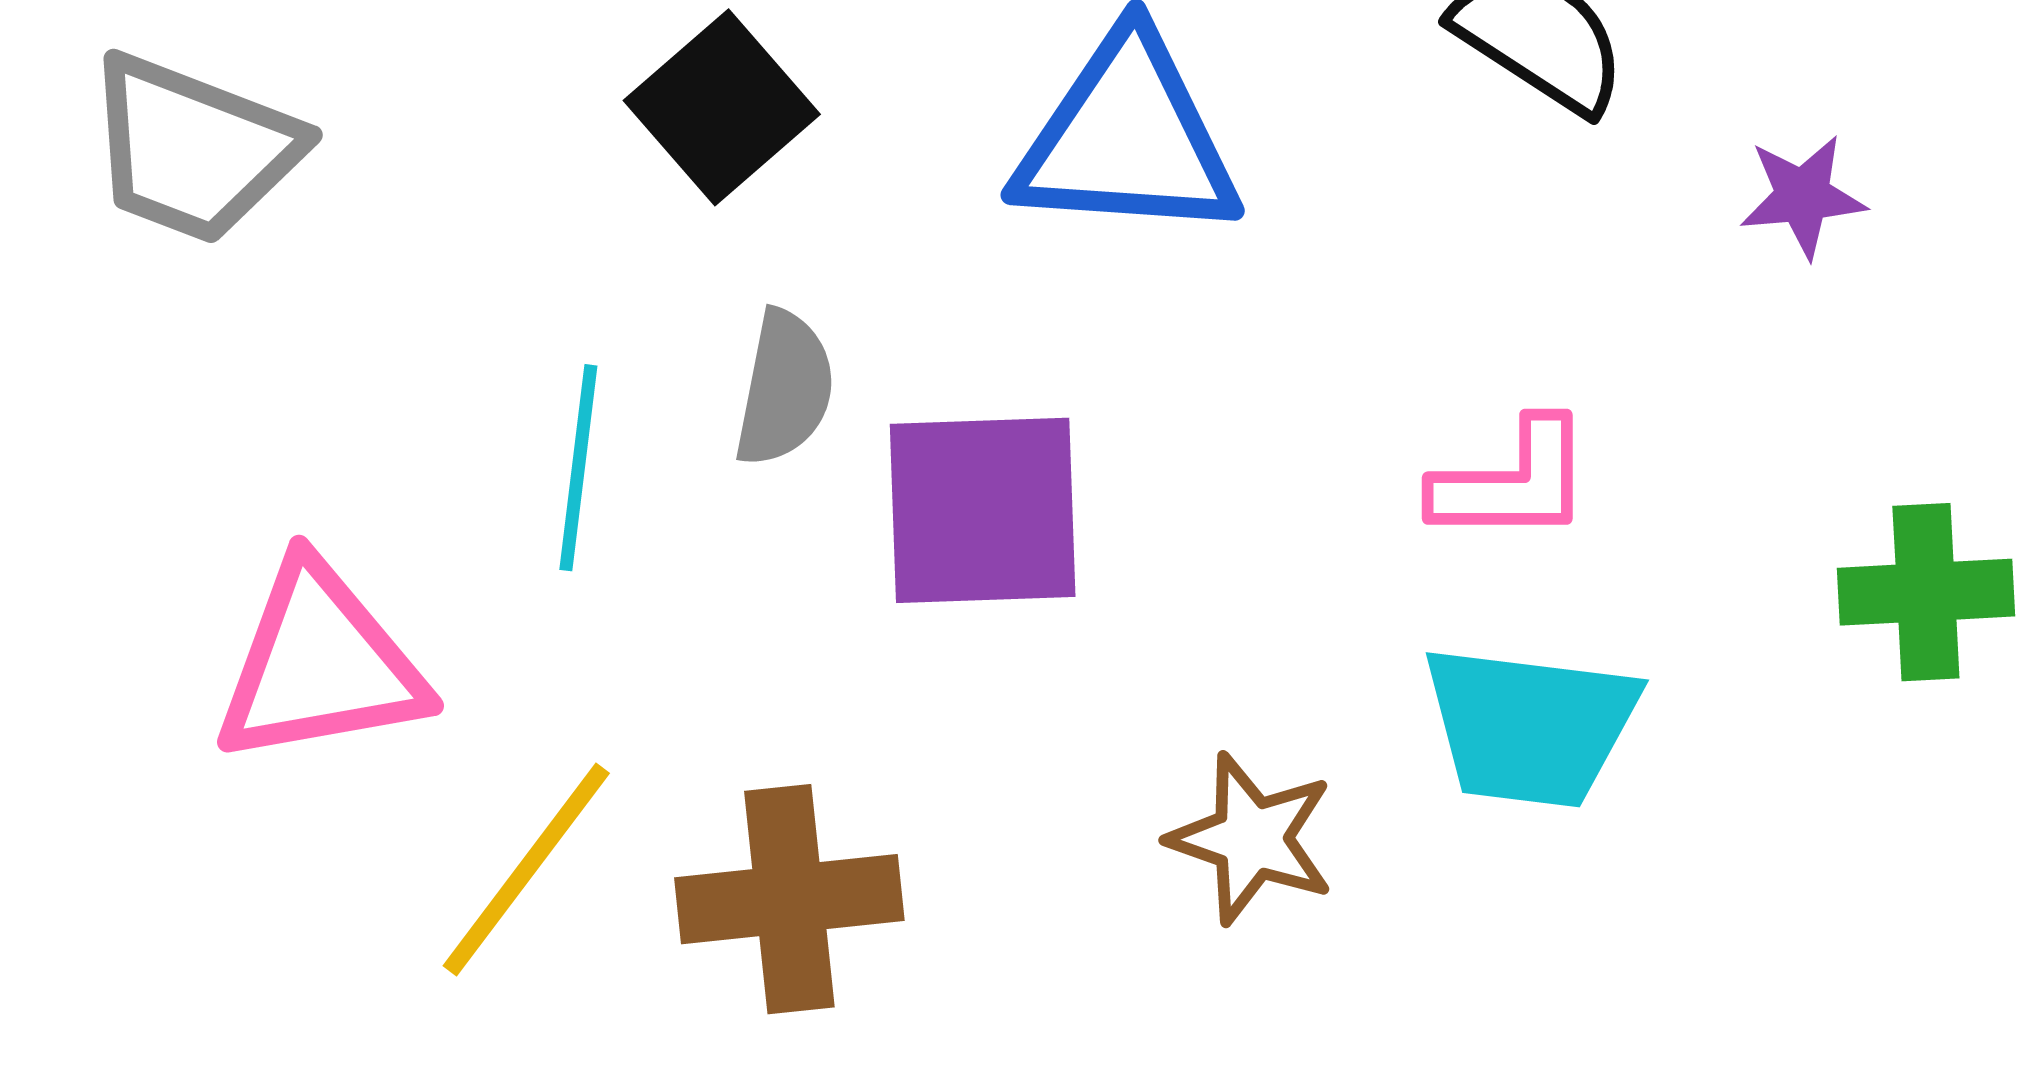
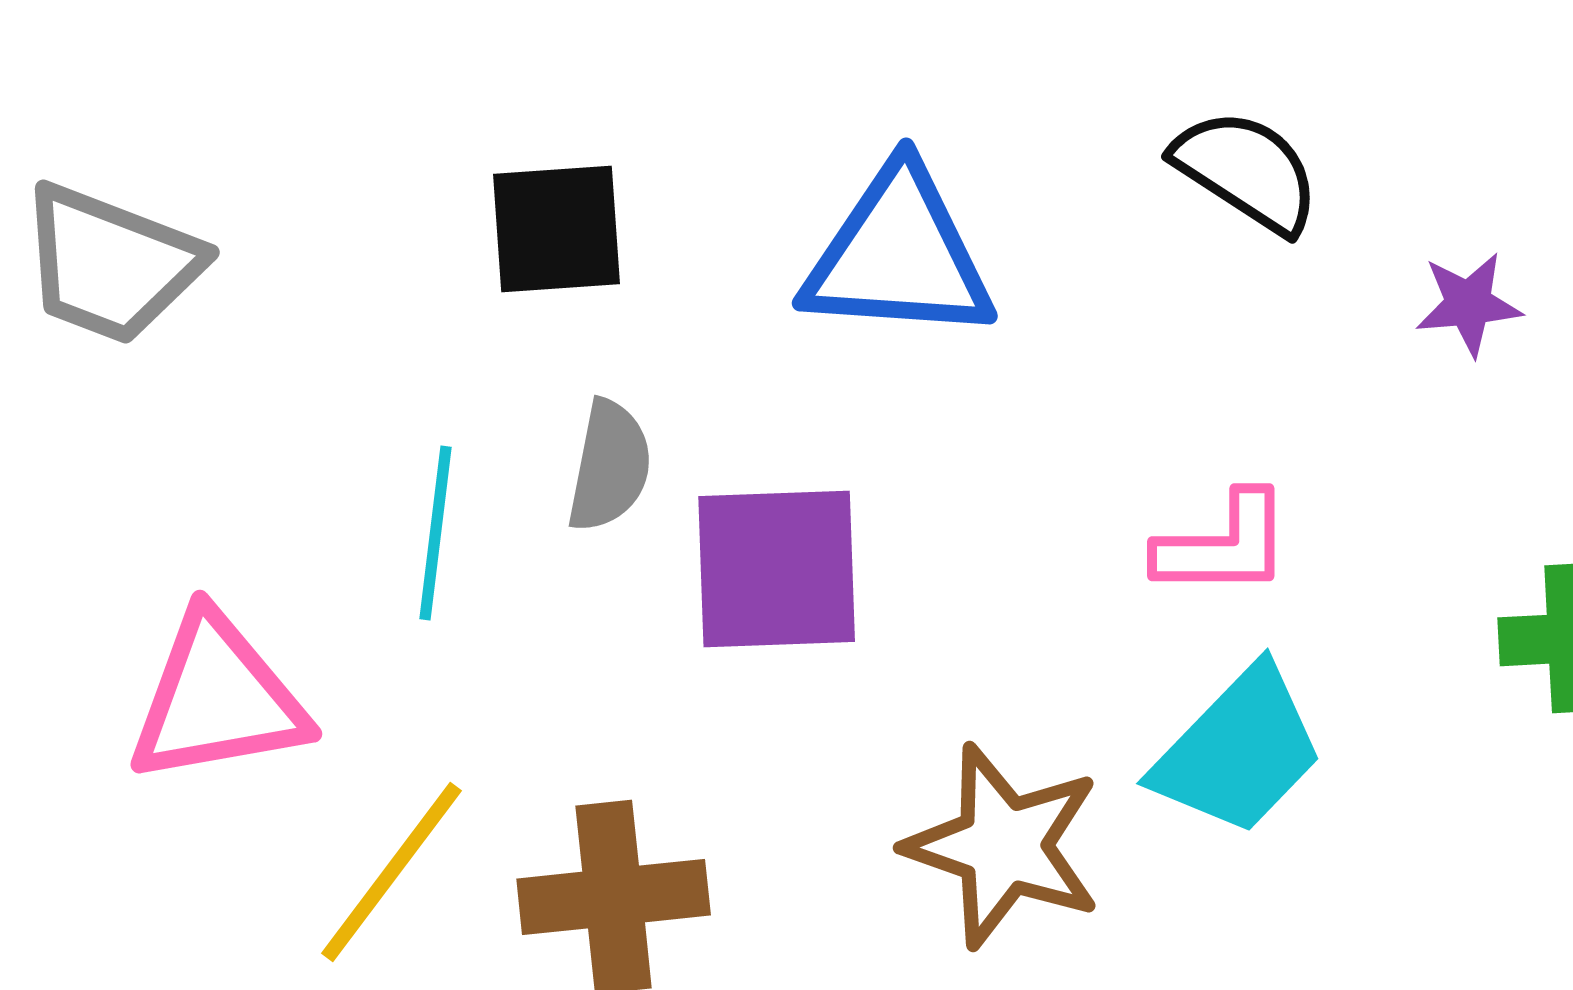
black square: (722, 107) -> (557, 229), turned 37
cyan trapezoid: (1530, 726) -> (1239, 751), turned -53
brown star: (1252, 839) -> (1004, 846), size x1.4

